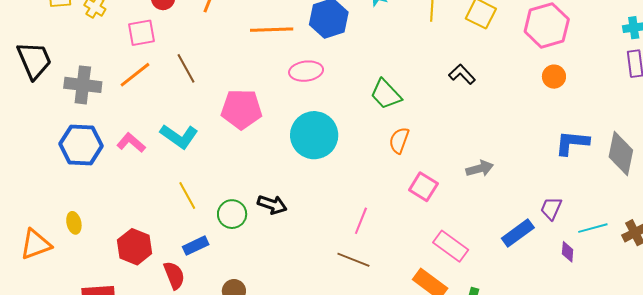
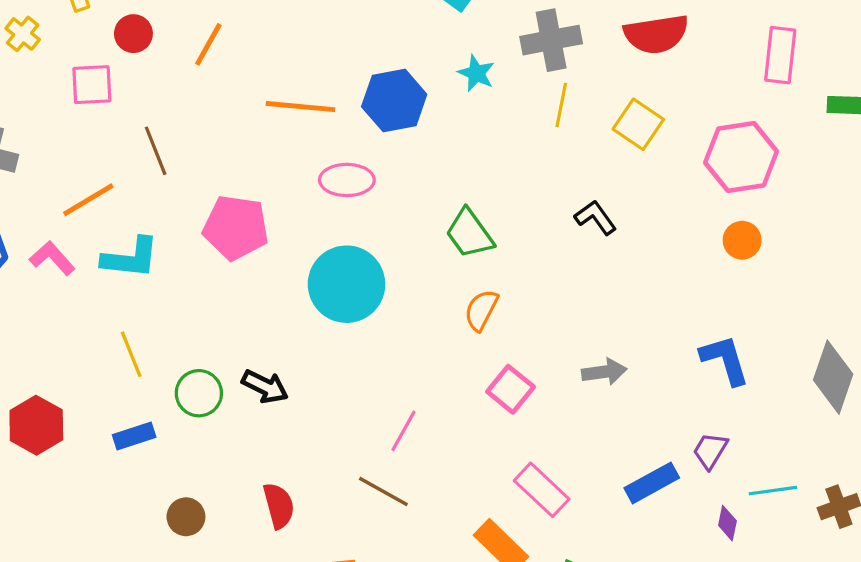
orange line: (135, 75) -> (88, 200), moved
cyan L-shape: (179, 136) -> (130, 258), turned -36
blue L-shape: (572, 143) -> (725, 360), moved, turned 60
red semicircle: (174, 275) -> (279, 506), moved

